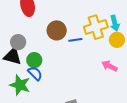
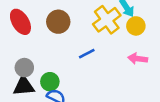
brown circle: (57, 30) -> (58, 22), moved
blue line: (75, 40) -> (87, 54), moved

